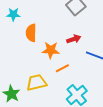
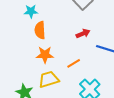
cyan star: (13, 14) -> (31, 11), moved
orange star: (51, 50) -> (45, 55), moved

